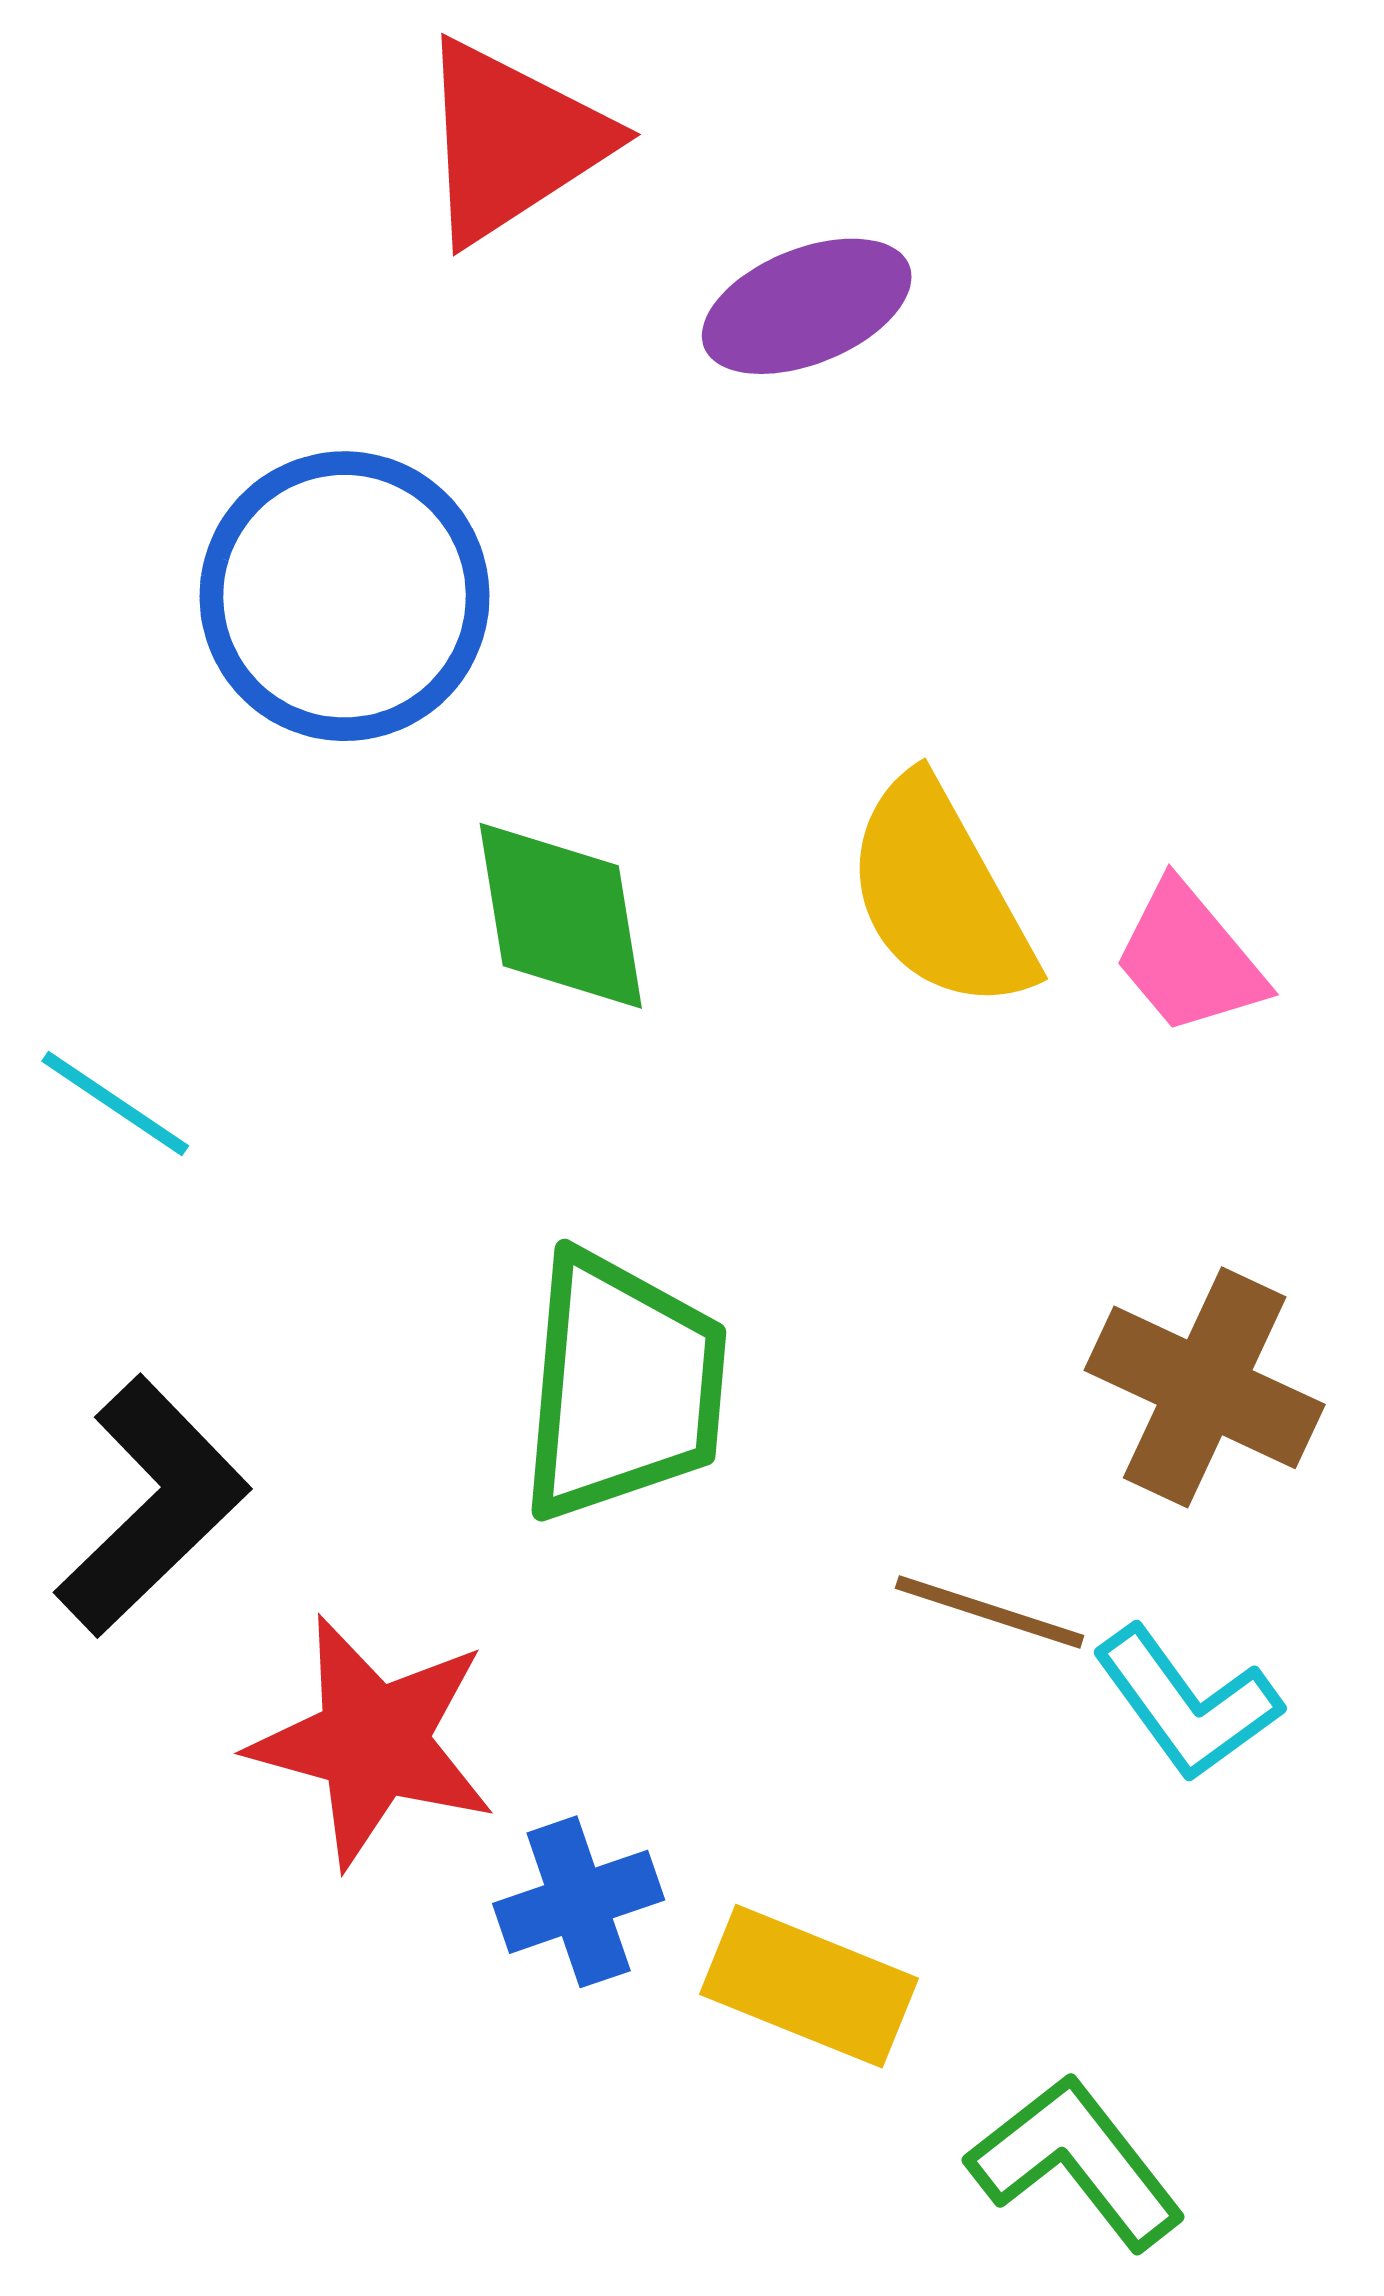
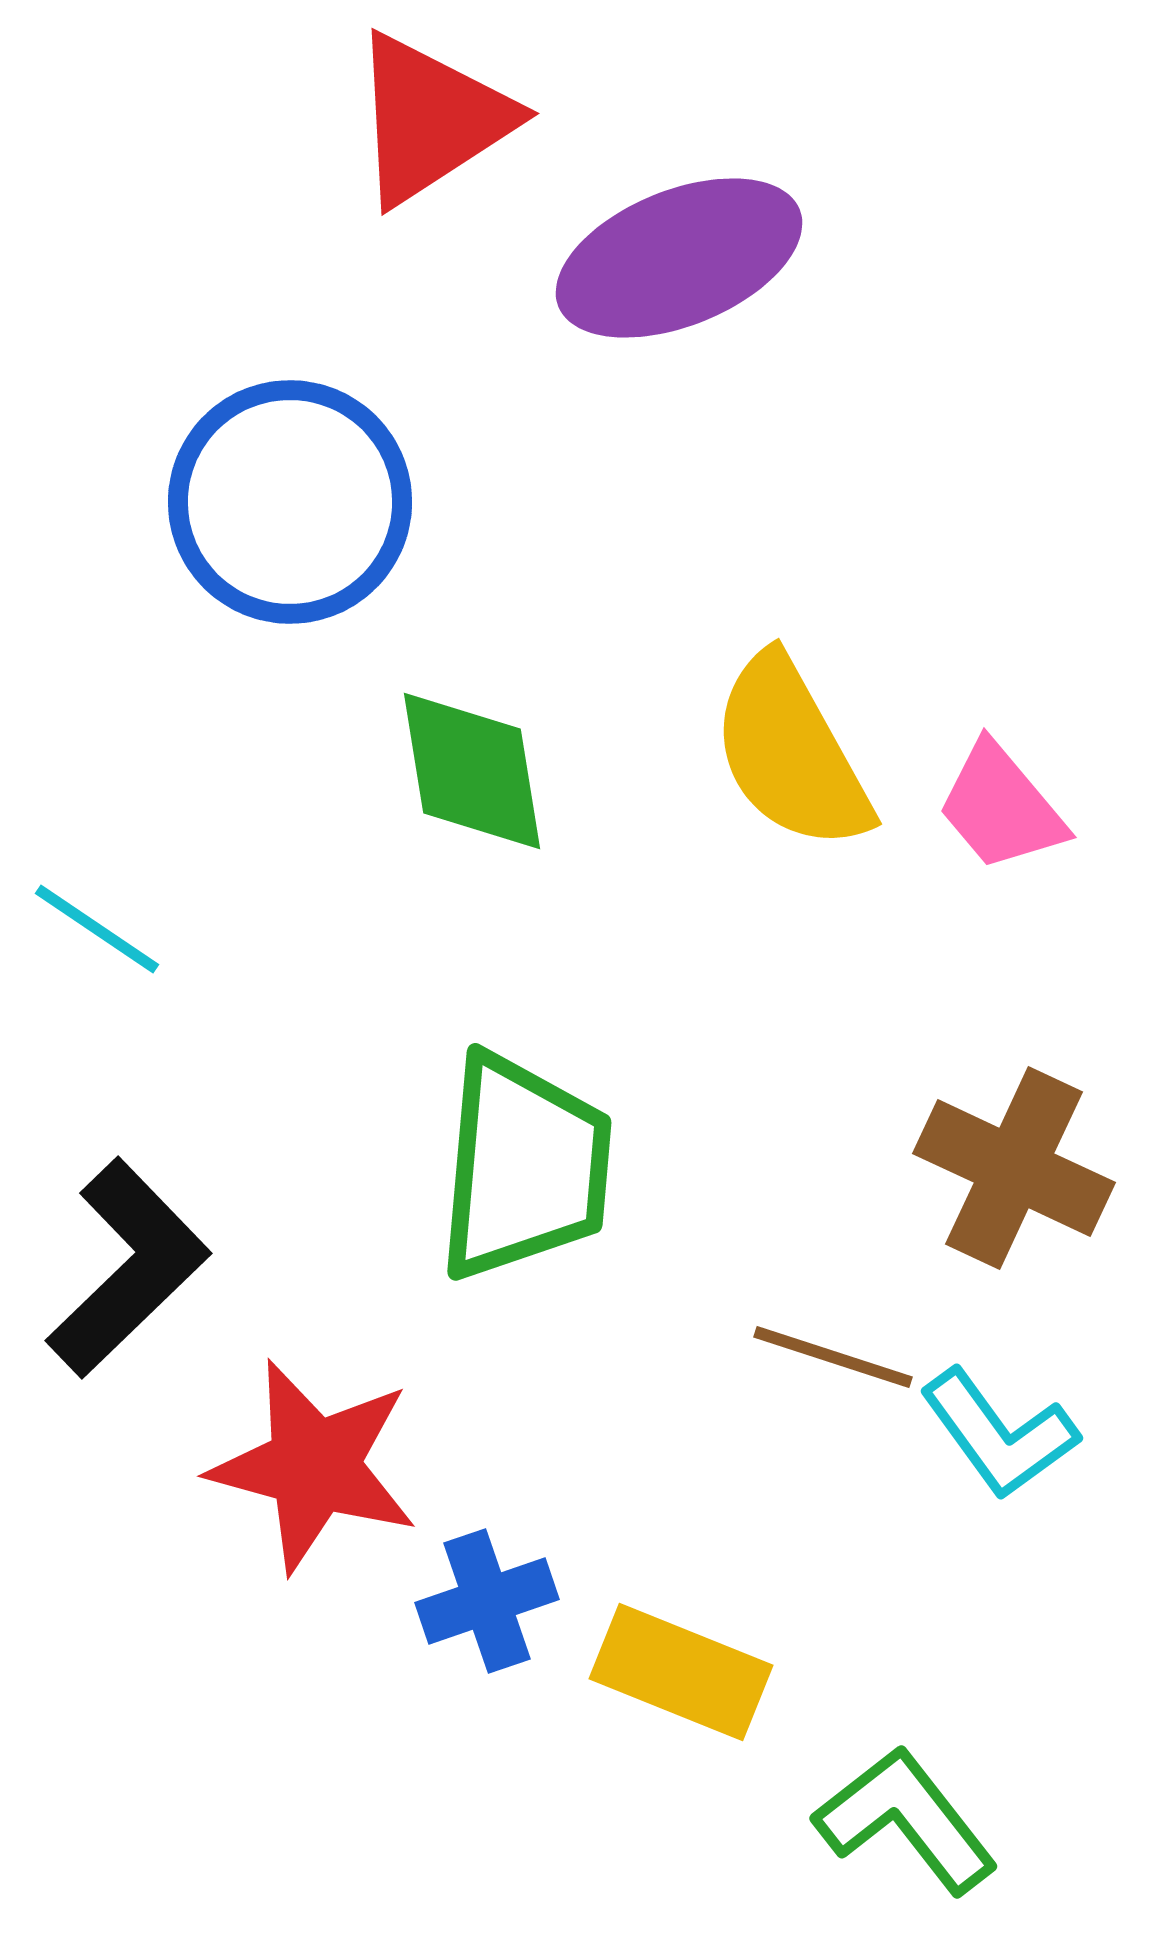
purple ellipse: (807, 306) -> (679, 258), size x1.4

